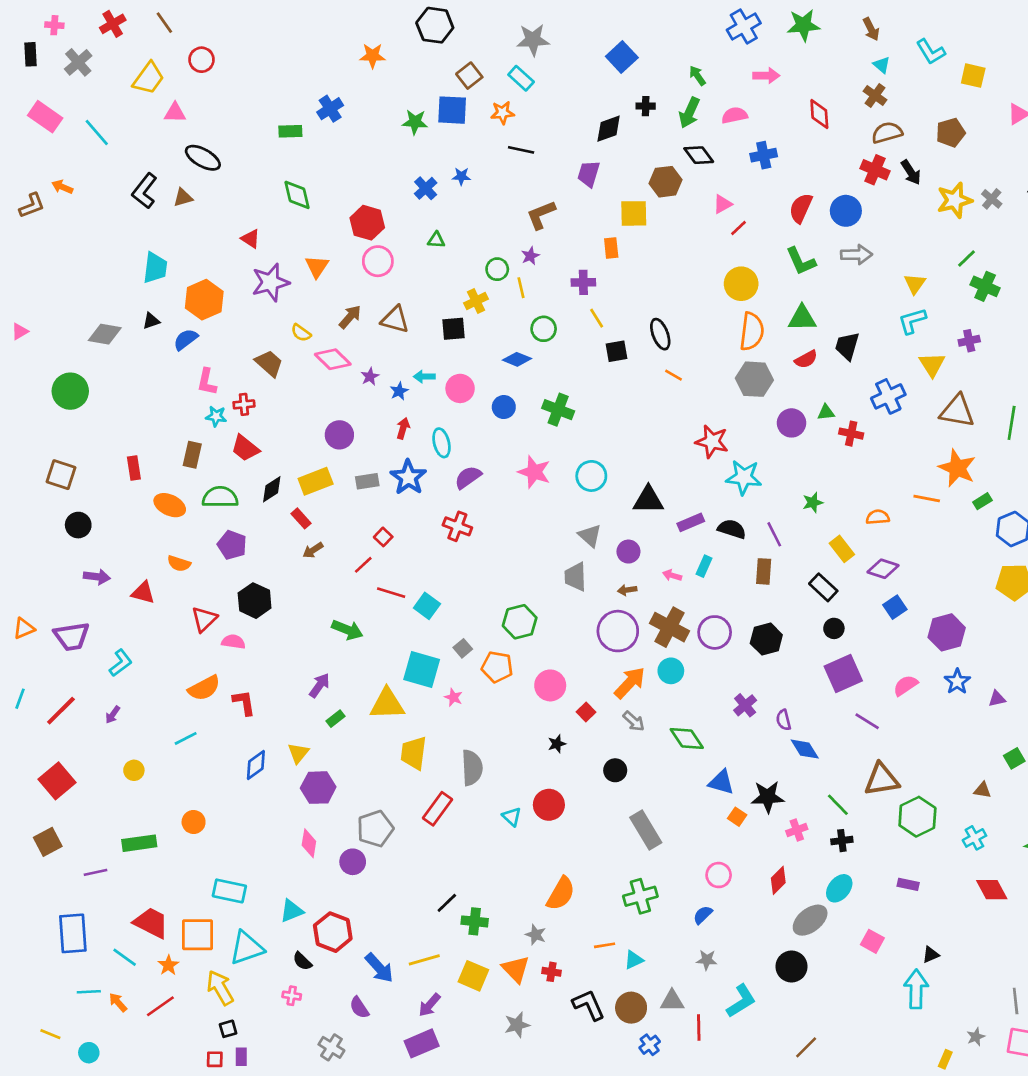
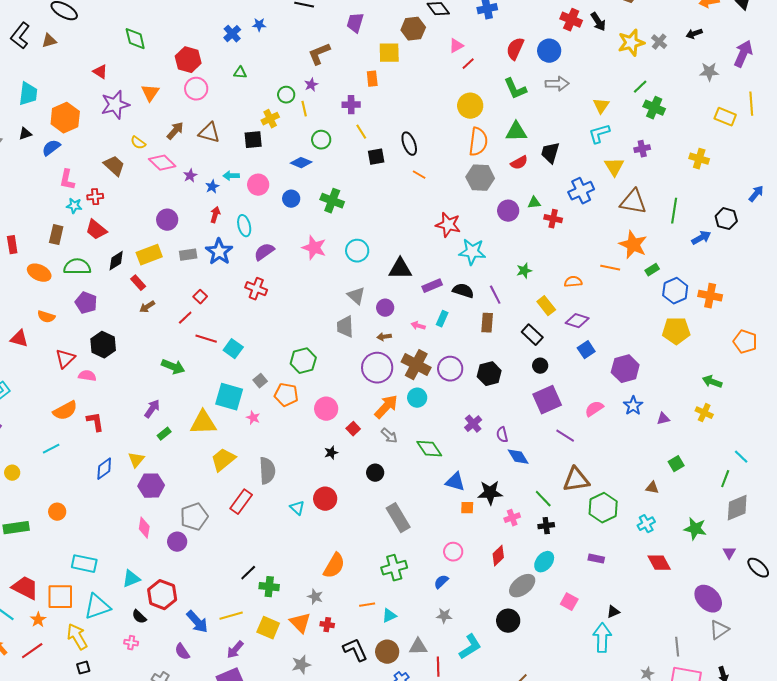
yellow trapezoid: (414, 753) -> (223, 460), turned 44
orange square: (737, 817) -> (467, 508), turned -32

